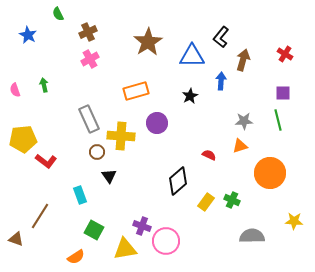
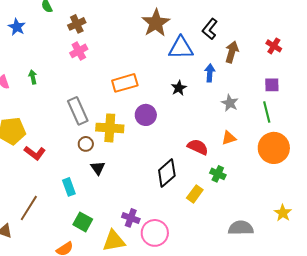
brown star: (148, 42) -> (156, 23), moved
gray star: (244, 121) -> (230, 103), moved, turned 30
red semicircle: (209, 155) -> (198, 147), size x1.5
orange circle: (270, 173) -> (274, 148), moved
green cross: (232, 200) -> (218, 174), moved
yellow star: (294, 221) -> (283, 213), turned 30

